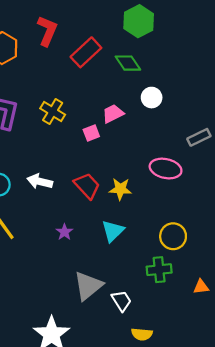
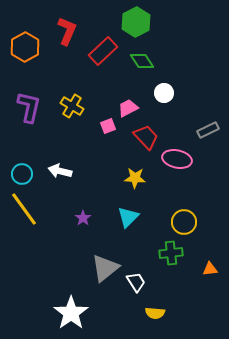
green hexagon: (139, 21) -> (136, 22), moved
red trapezoid: (87, 186) -> (146, 137), moved

